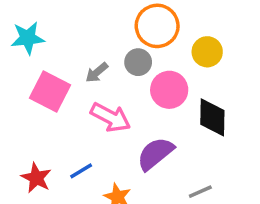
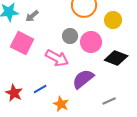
gray circle: (138, 62) -> (70, 36), moved
gray arrow: (97, 73) -> (32, 16), moved
black diamond: (212, 117) -> (116, 58), turned -70

